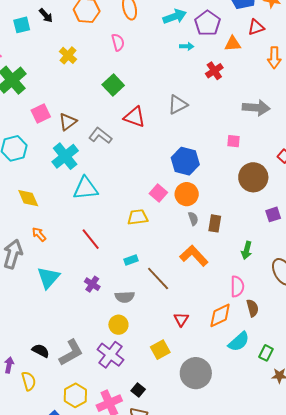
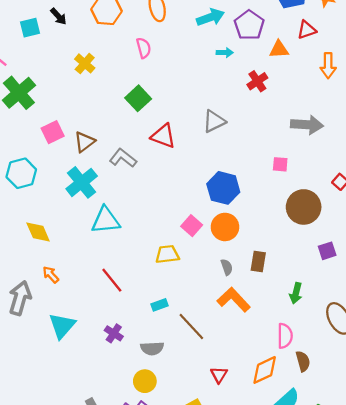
gray semicircle: (193, 219) -> (227, 267), moved

